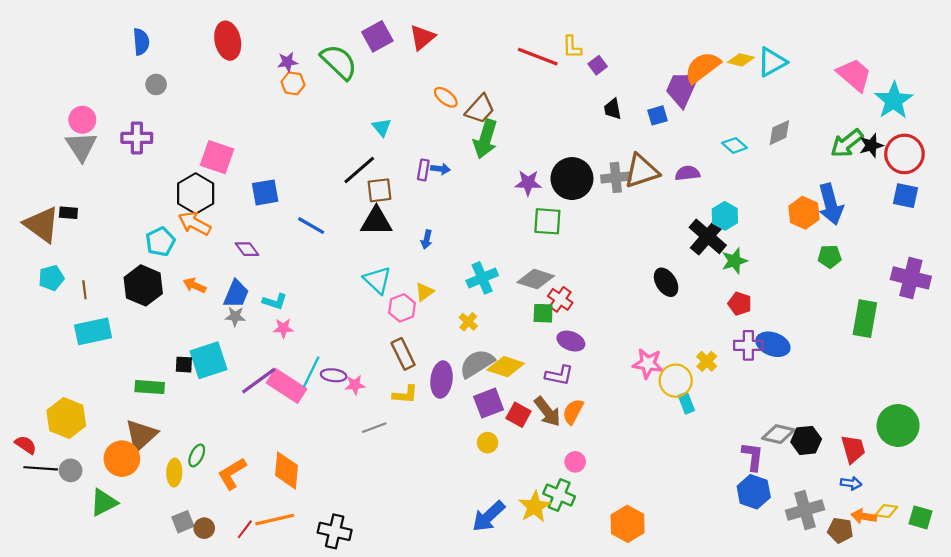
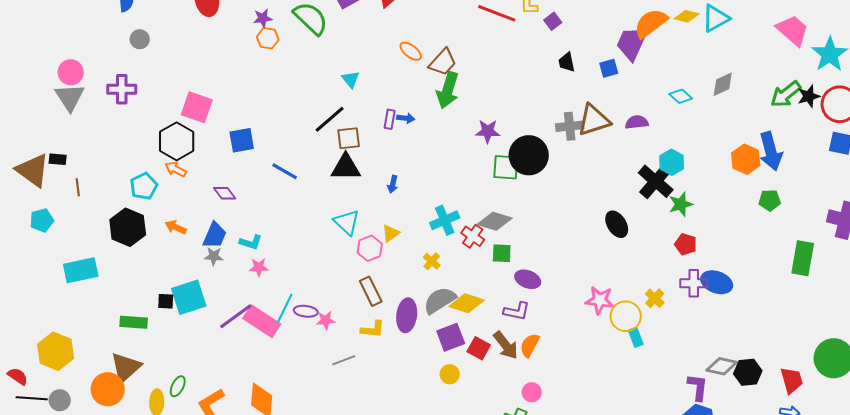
black circle: (572, 179) -> (529, 155), moved
orange arrow: (195, 223) -> (176, 169), size x0.7
brown line: (84, 290) -> (78, 187), moved
red cross: (560, 299) -> (473, 236), moved

